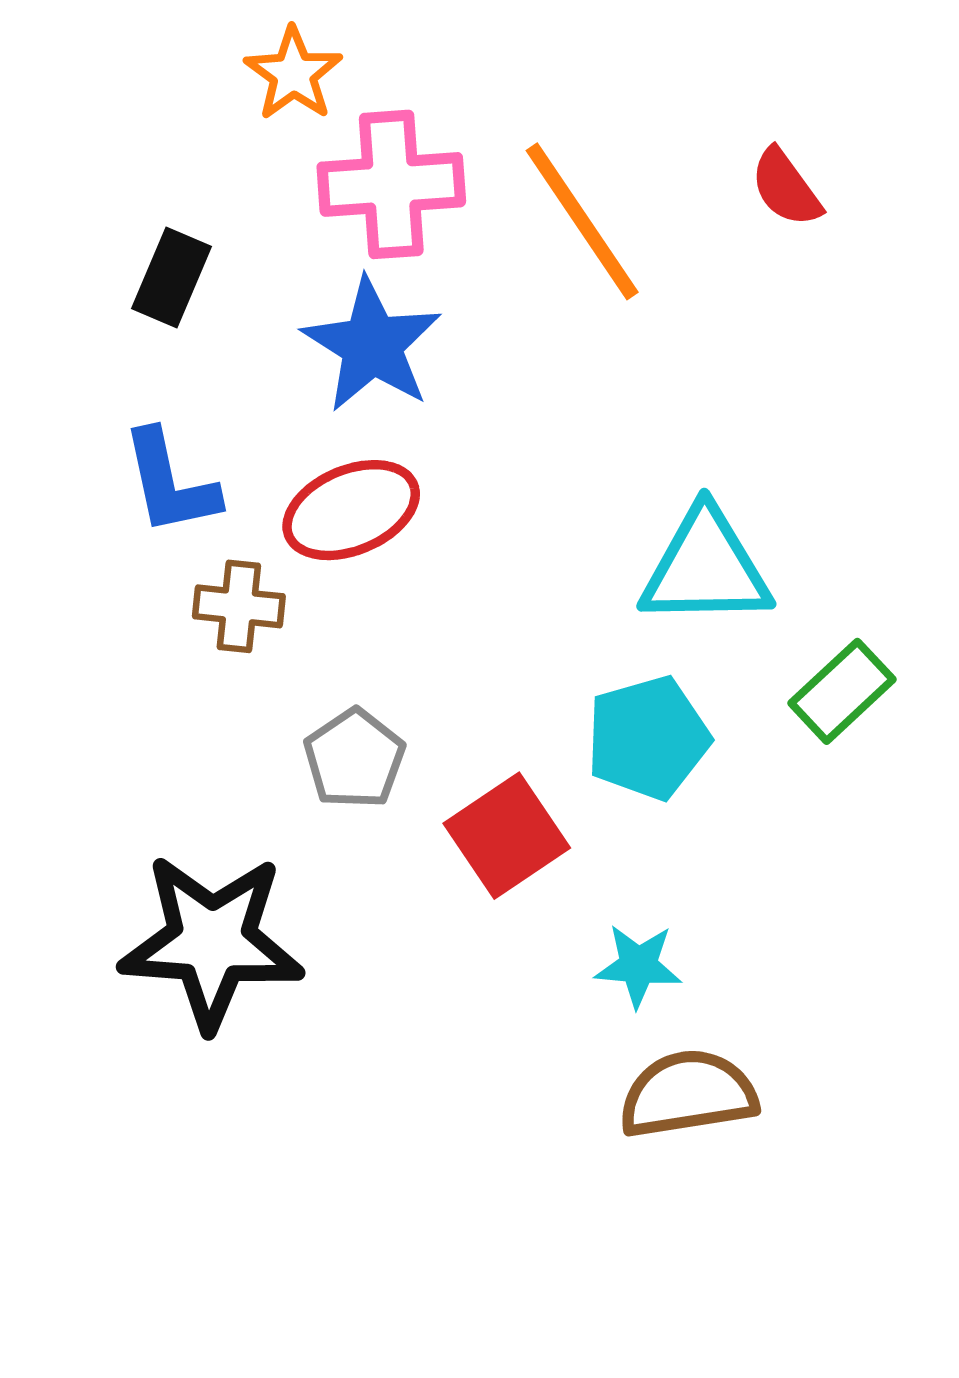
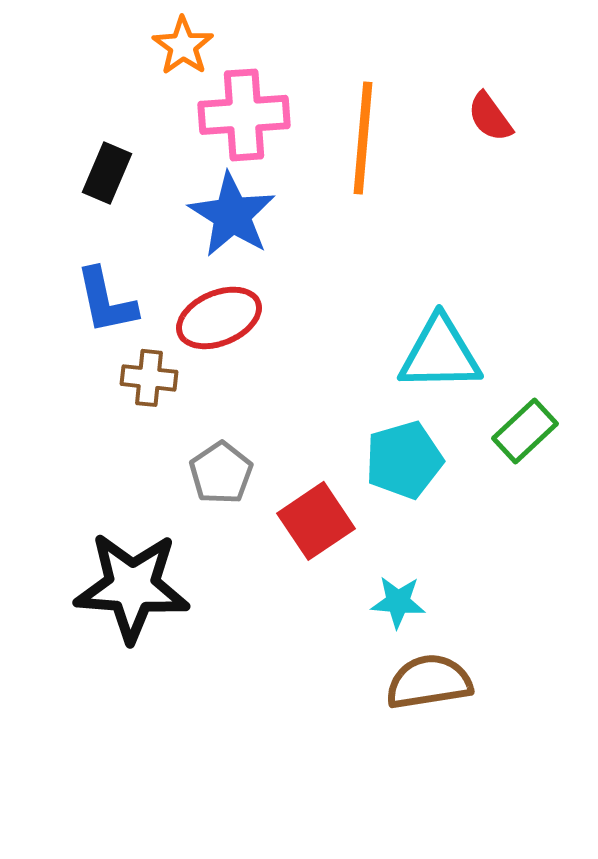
orange line: (582, 221) -> (363, 138), turned 39

